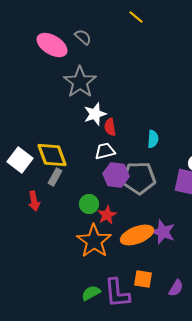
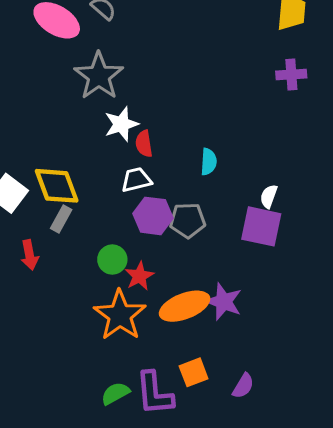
gray pentagon: (139, 178) -> (188, 220), size x0.7
orange square: (143, 279) -> (194, 372), turned -30

